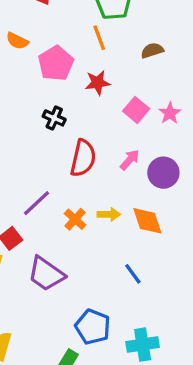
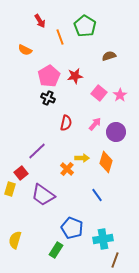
orange line: (99, 38) -> (60, 37), moved
pink pentagon: (56, 63) -> (49, 76), moved
red semicircle: (83, 158) -> (66, 123), size x0.7
orange cross: (75, 219) -> (67, 169), moved
orange diamond: (147, 221) -> (106, 162), turned 35

